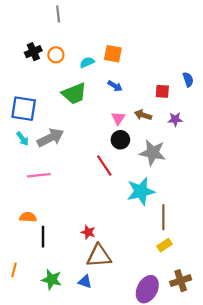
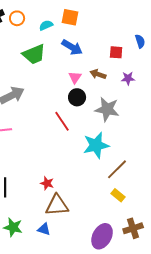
blue arrow: (115, 86) -> (72, 47), size x1.5
brown line: (163, 217) -> (117, 169), turned 45
yellow rectangle: (164, 245) -> (118, 195), turned 72

